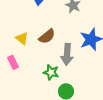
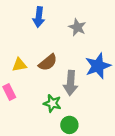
yellow triangle: (22, 38) -> (19, 65), turned -48

